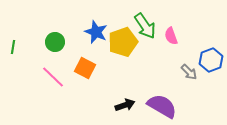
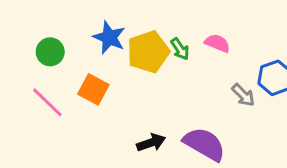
green arrow: (145, 26) -> (180, 49), moved, size x0.6
pink semicircle: (171, 36) -> (217, 43), turned 132

